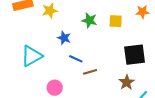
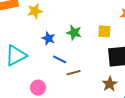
green star: (89, 20) -> (74, 33), moved
yellow square: (116, 21) -> (104, 31), moved

